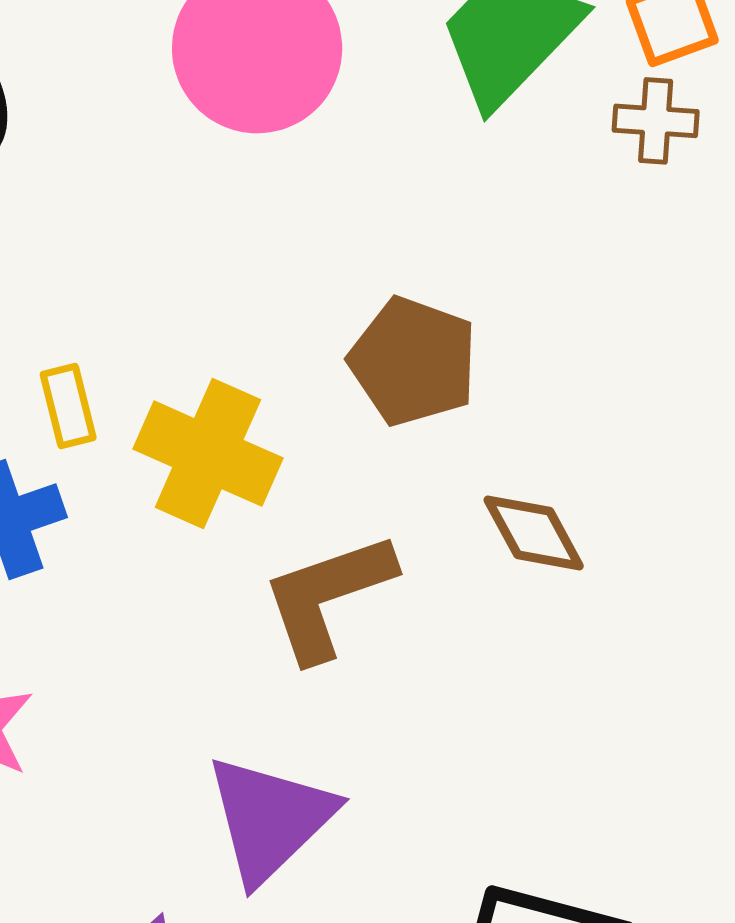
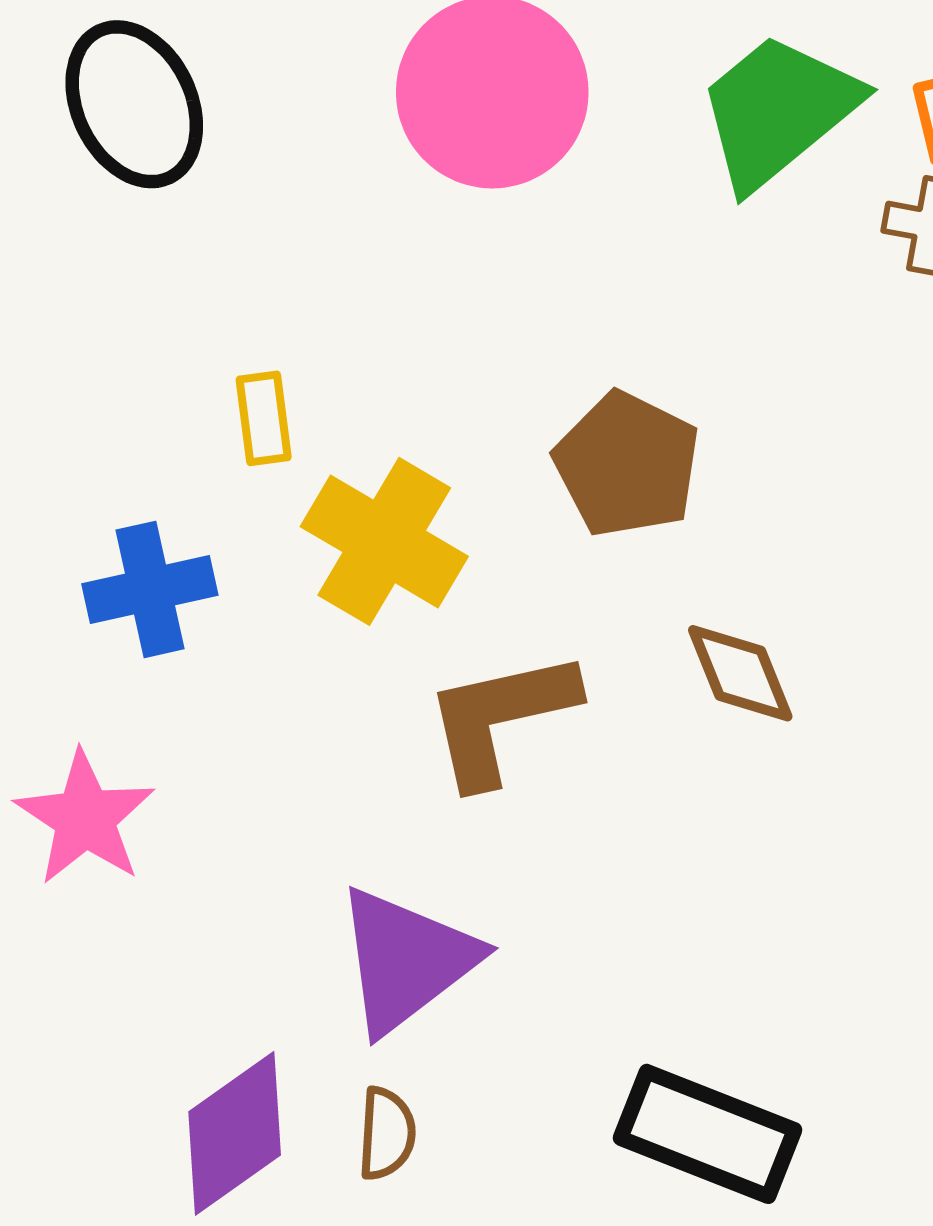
yellow rectangle: (68, 406) -> (264, 418), moved

